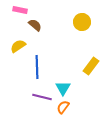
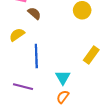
purple line: (42, 97) -> (23, 87), moved

